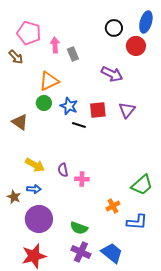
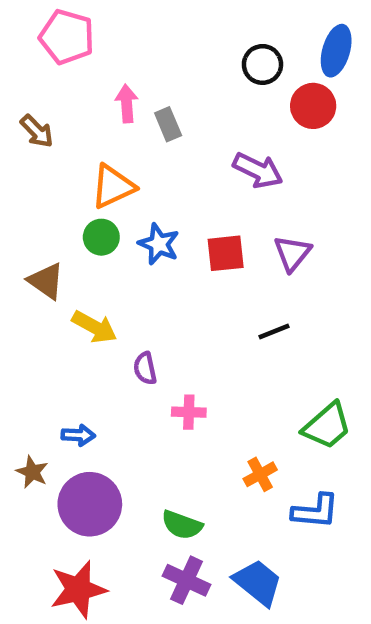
pink pentagon: (29, 33) -> (67, 37), moved
black line: (79, 125) -> (274, 332), moved, turned -40
yellow arrow: (35, 165) -> (94, 327), moved
purple semicircle: (63, 170) -> (145, 368), moved
brown star: (14, 197) -> (32, 472), moved

